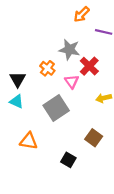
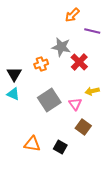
orange cross: (47, 68) -> (41, 64), turned 32
pink triangle: (72, 82) -> (75, 104), moved
orange triangle: (29, 141) -> (32, 144), moved

